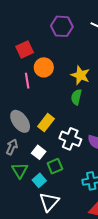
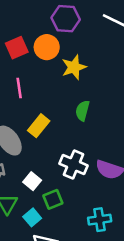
orange circle: (44, 67) -> (47, 47), moved
yellow star: (80, 75) -> (74, 67), moved, turned 30
yellow rectangle: (46, 123) -> (39, 126), moved

